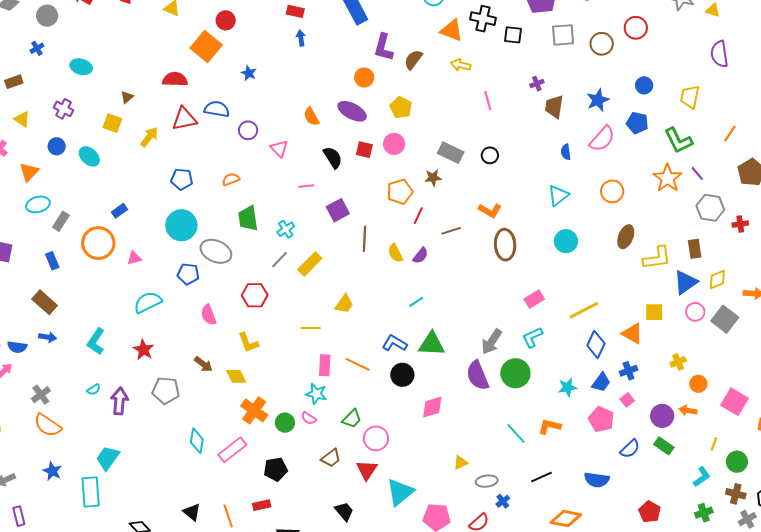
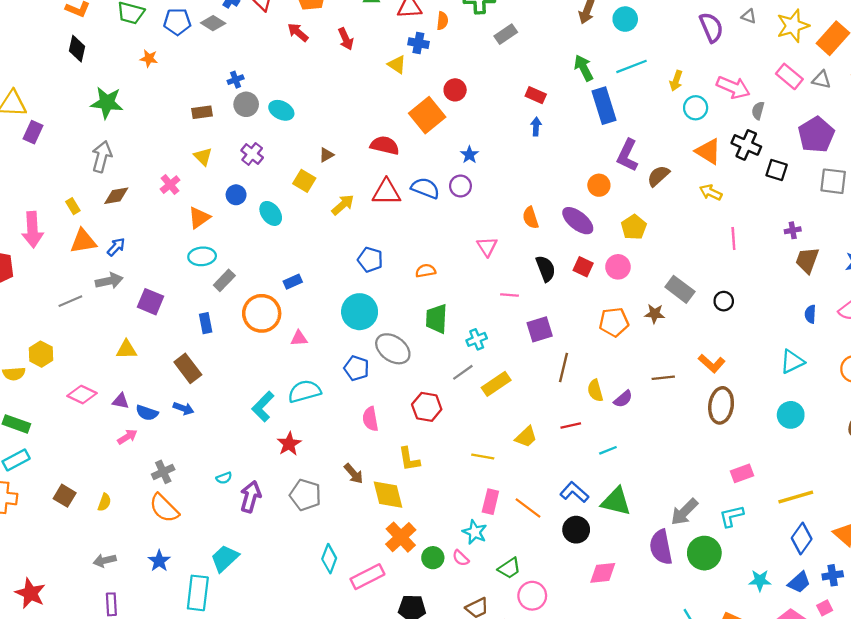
gray circle: (47, 16) -> (246, 104), moved
purple circle: (248, 130) -> (460, 186), moved
red line: (418, 216) -> (571, 425), moved, turned 42
cyan L-shape: (96, 341) -> (263, 407), moved
yellow diamond: (236, 376) -> (388, 495), size x1.4

